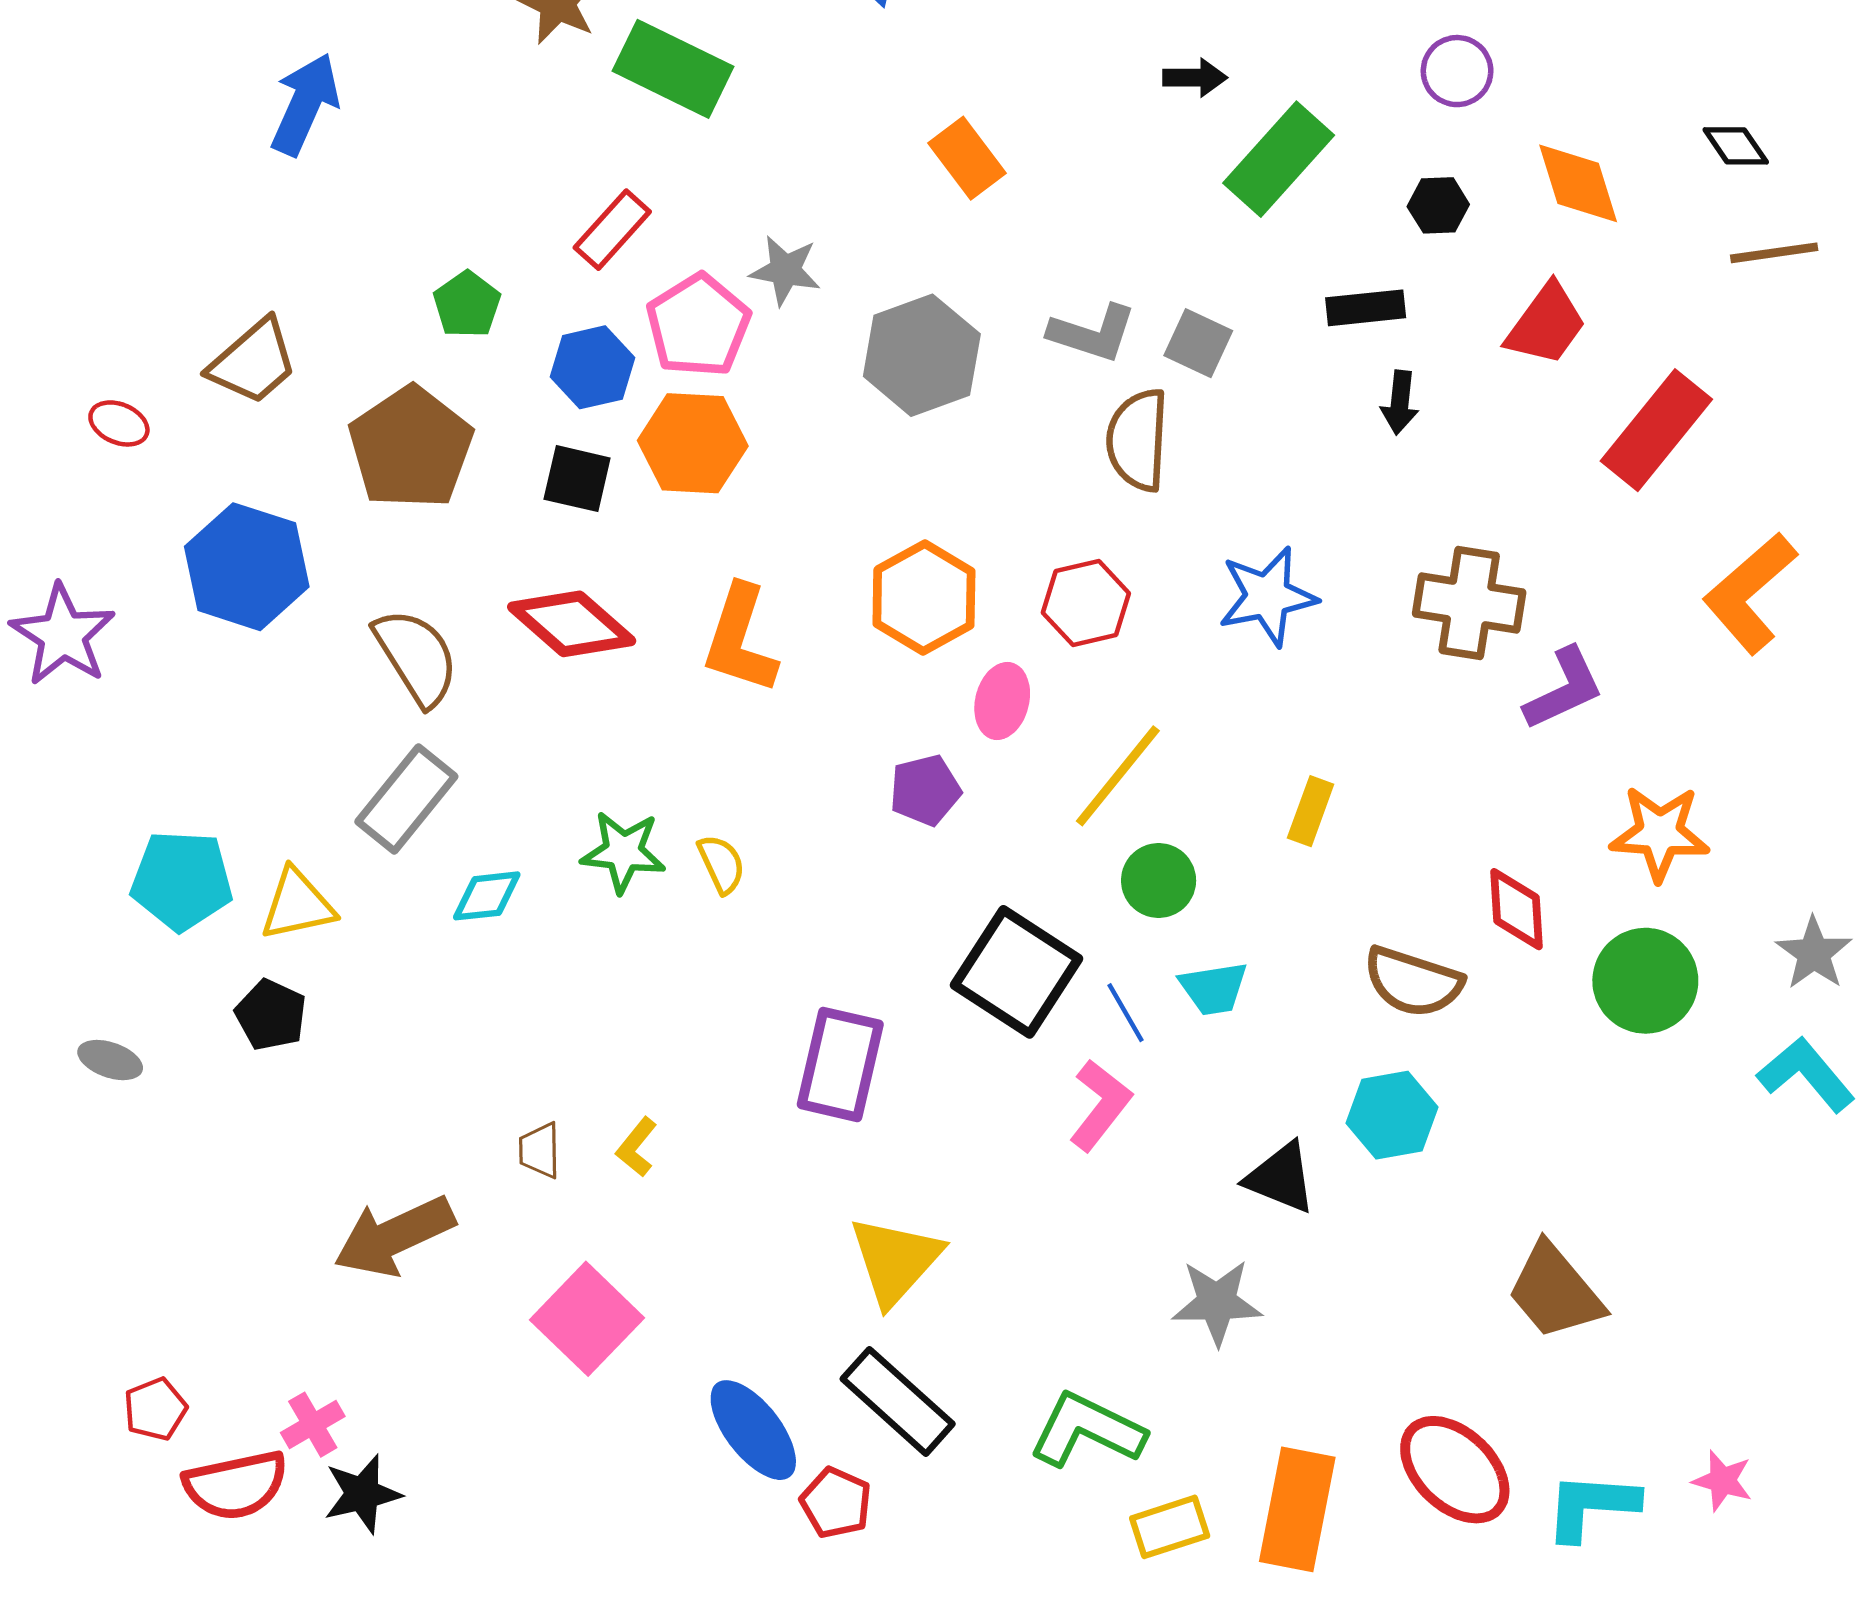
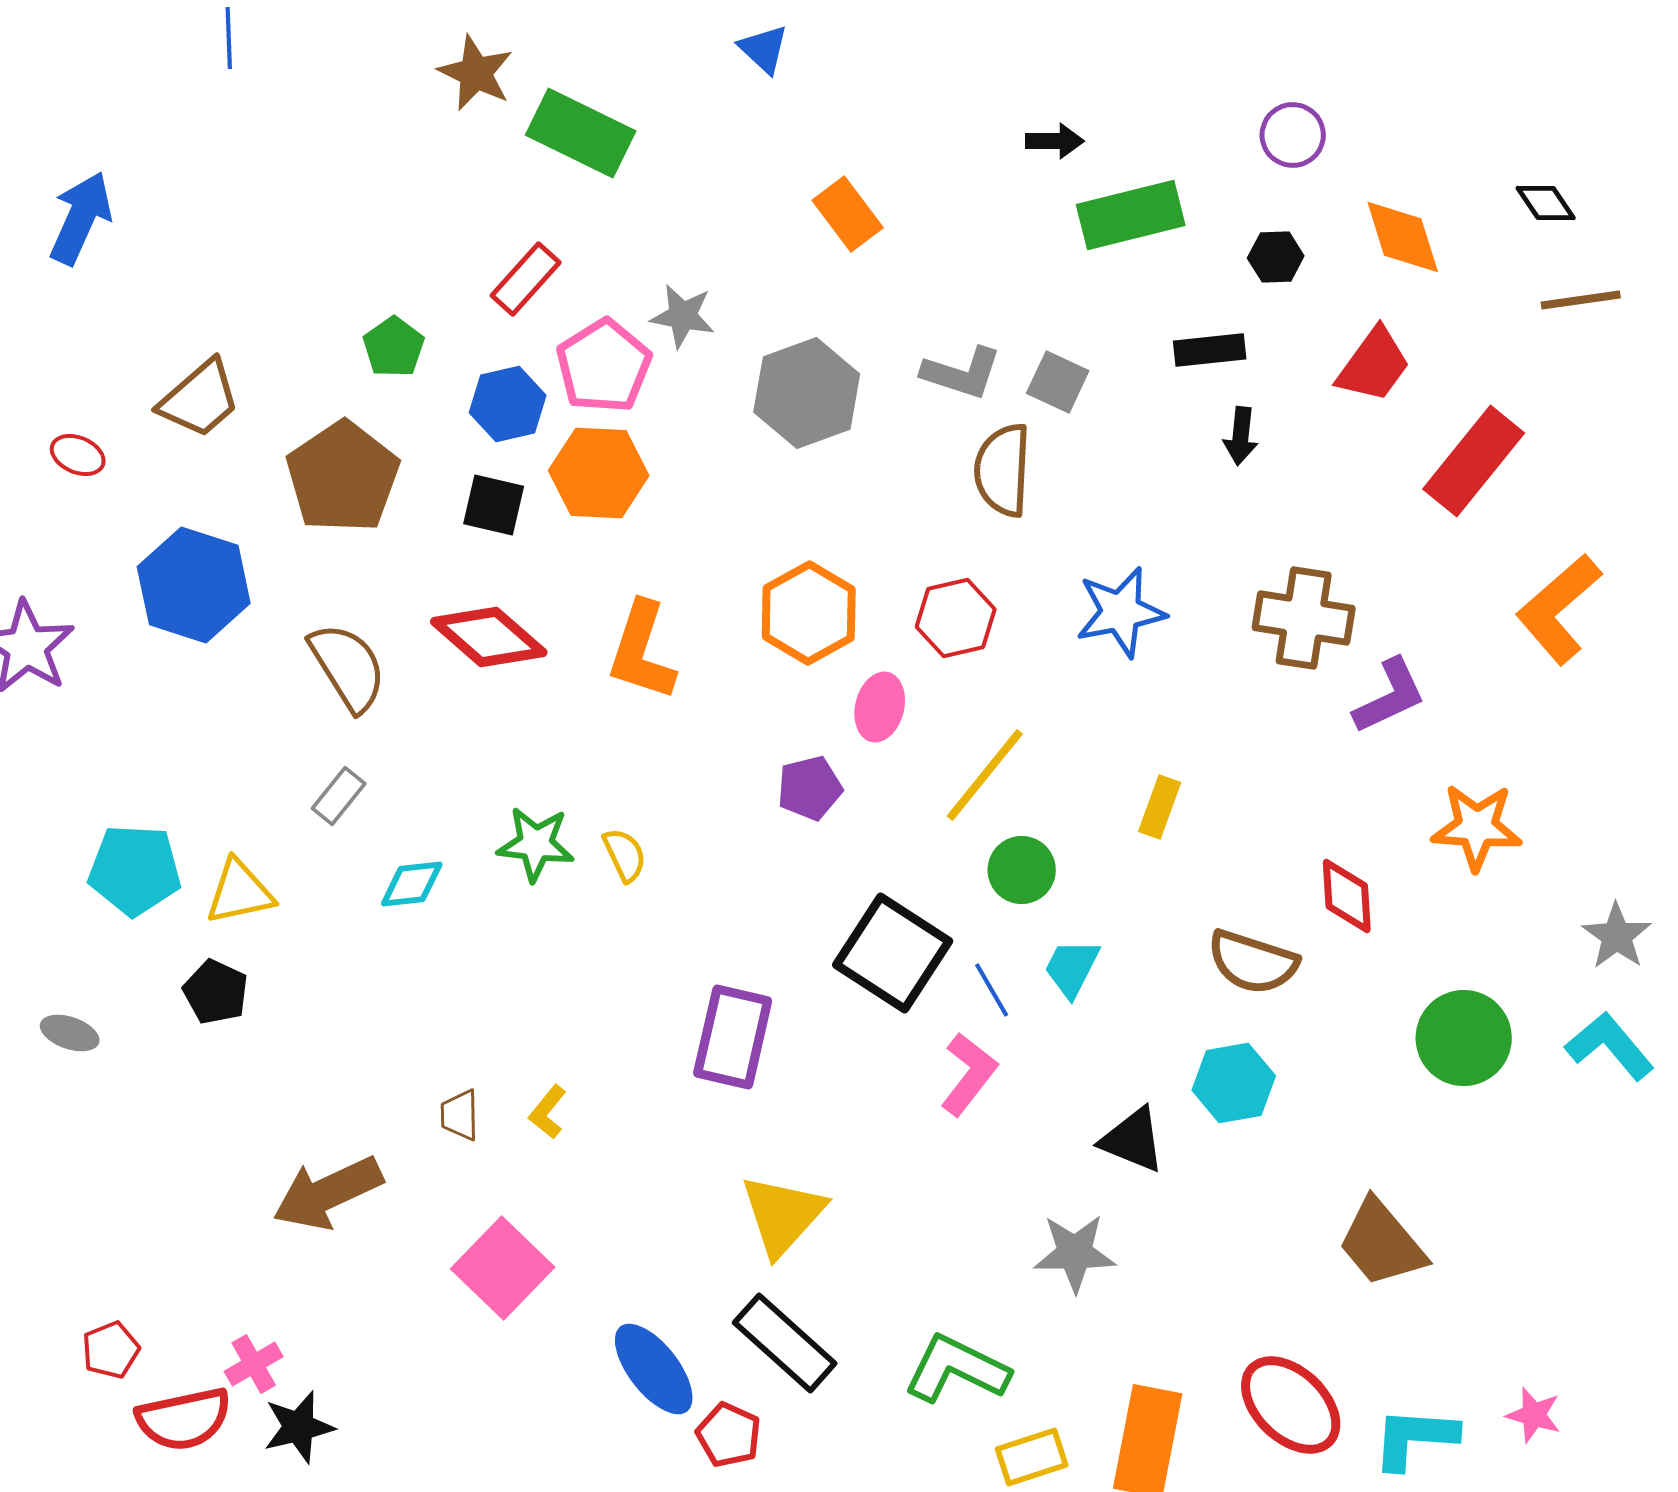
blue arrow: (305, 104) -> (81, 218), moved
green rectangle: (1279, 159) -> (1131, 215), turned 34
gray rectangle: (406, 799) -> (339, 796), size x0.6
green circle: (1645, 981) -> (1464, 1038), moved
cyan trapezoid: (1214, 988) -> (1072, 968), turned 126

